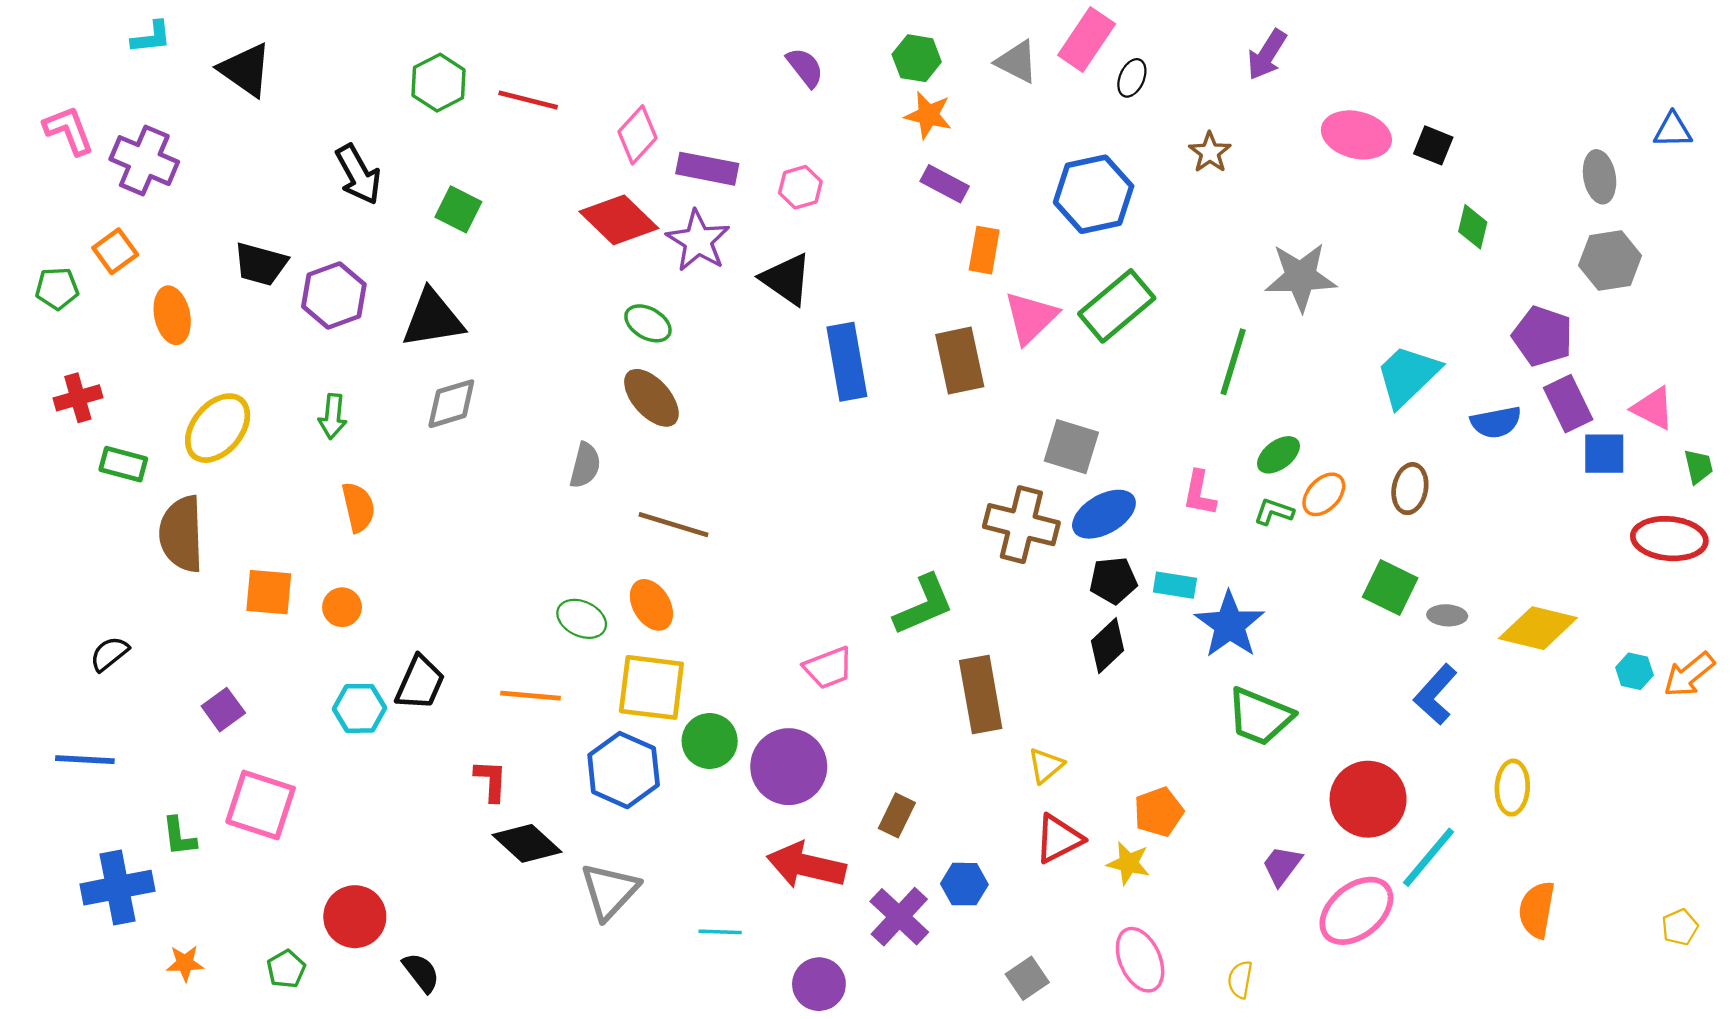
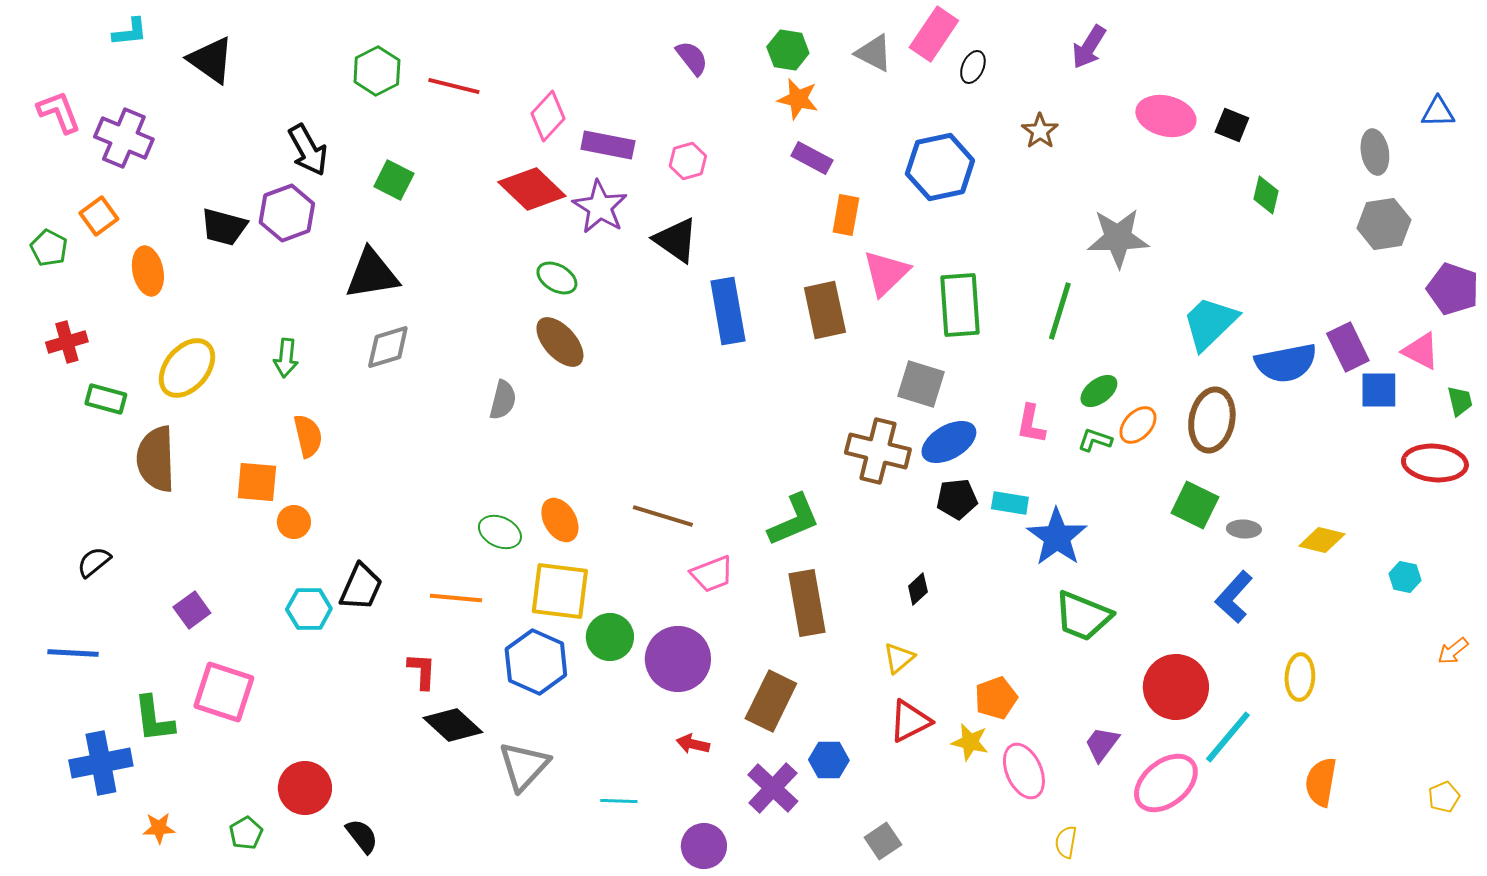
green pentagon: (57, 288) -> (49, 248), turned 30
purple hexagon: (334, 295) -> (287, 213), moved
green rectangle: (1117, 306) -> (960, 305), moved, turned -54
purple pentagon: (1543, 336) -> (1453, 289), moved
blue semicircle: (1496, 422) -> (1286, 363), size x1.4
brown ellipse: (1410, 489) -> (1212, 420), size x1.5
brown line: (674, 525) -> (663, 516), moved
orange square: (269, 592) -> (257, 482), moved
yellow diamond: (1538, 628) -> (1322, 540), size x0.7
black diamond: (1107, 646) -> (918, 589), moved, size x0.7
orange arrow: (1689, 675) -> (1453, 651), moved, size x0.7
brown rectangle: (981, 694) -> (807, 603), moved
brown rectangle: (897, 815) -> (771, 701), size x1.6
green L-shape: (179, 836) -> (154, 719), size x1.4
red arrow: (806, 865) -> (693, 744), size x0.5
pink ellipse: (1140, 960) -> (1024, 771), moved

